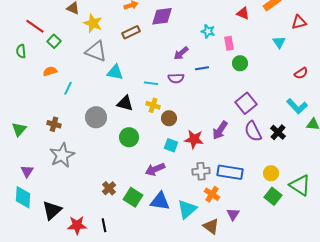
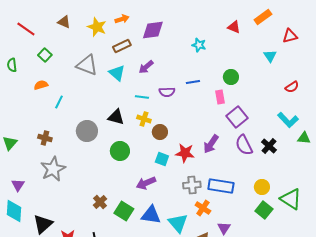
yellow star: (93, 23) -> (97, 27), moved
red line: (35, 26) -> (26, 29), moved
pink rectangle: (229, 43) -> (220, 97), moved
purple arrow: (181, 53) -> (146, 67), moved
cyan triangle: (115, 72) -> (117, 73), moved, turned 30
cyan triangle: (187, 209) -> (178, 223), turned -30

